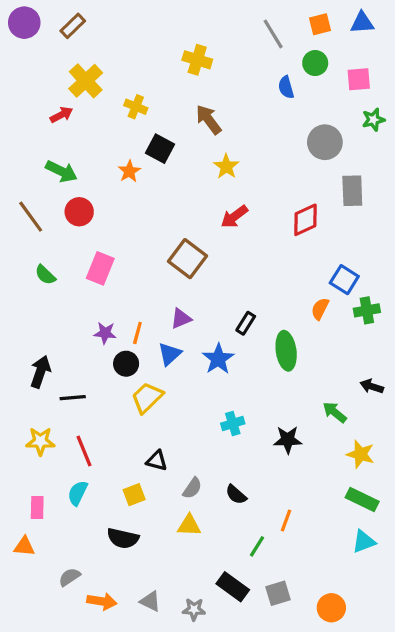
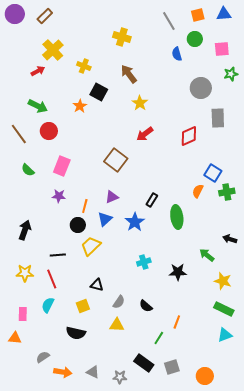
purple star: (105, 333) -> (59, 196), moved
black line: (73, 398) -> (58, 255), moved

